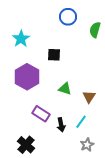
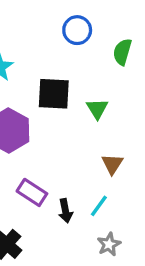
black square: (54, 55) -> (54, 94), size x1.5
green triangle: (65, 89) -> (97, 109), moved, turned 40

